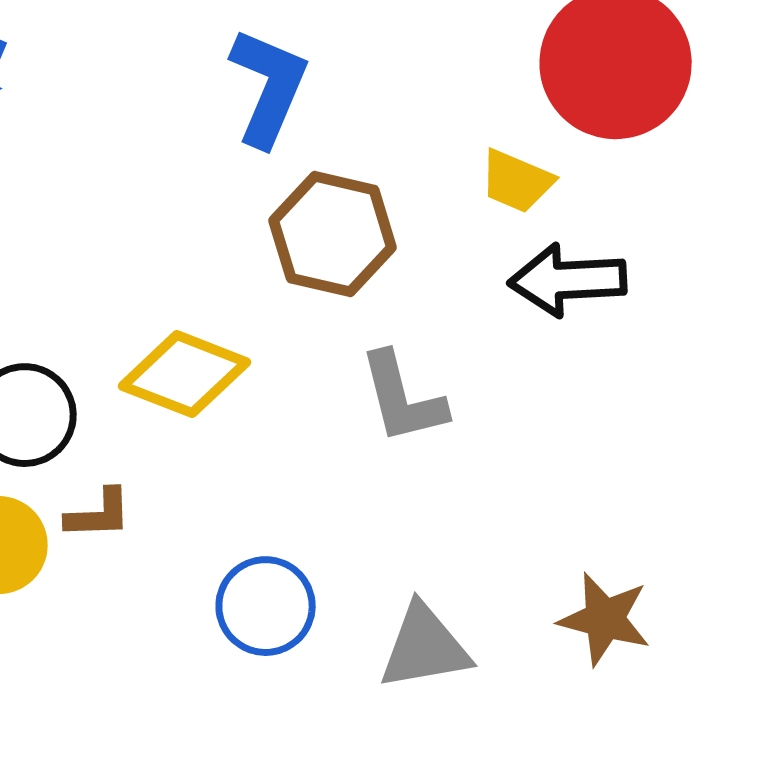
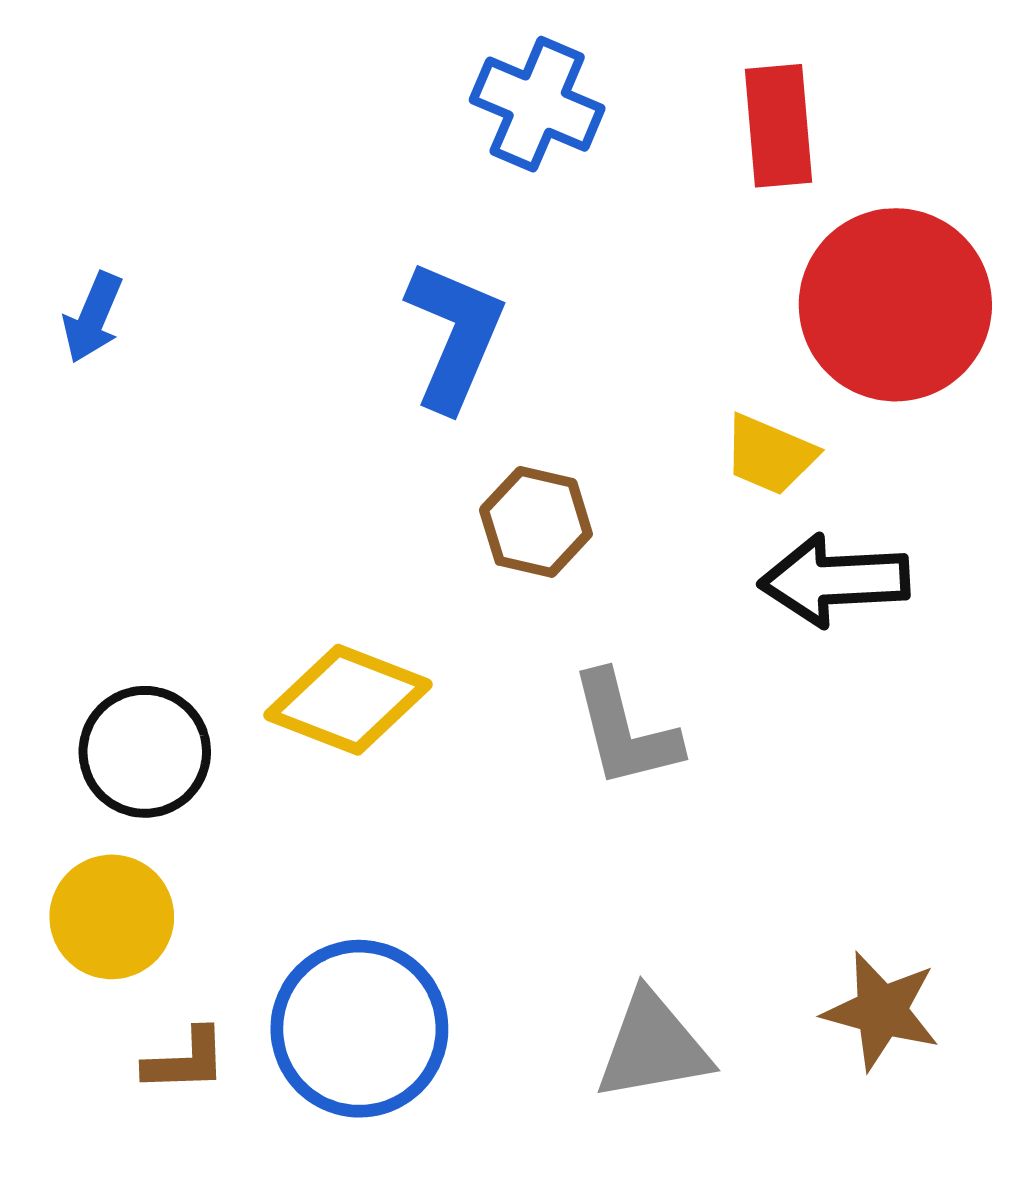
brown hexagon: (333, 234) -> (536, 522), size x0.7
brown L-shape: (99, 514) -> (185, 1060), moved
blue circle: (266, 606) -> (359, 1029), moved, size x1.4

